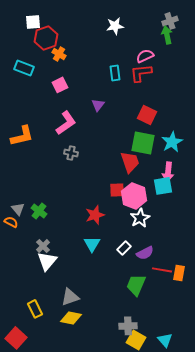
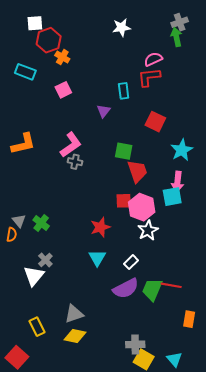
cyan rectangle: (115, 73) -> (124, 91), moved
pink L-shape: (66, 123) -> (71, 145), moved
green square: (143, 143) -> (124, 151), moved, size x0.7
orange semicircle: (11, 222) -> (12, 235), turned 72
purple semicircle: (145, 253) -> (126, 288), moved, size x1.4
white triangle: (47, 261) -> (34, 276), moved
orange rectangle: (179, 273) -> (189, 319), moved
green trapezoid: (136, 285) -> (152, 290), moved

